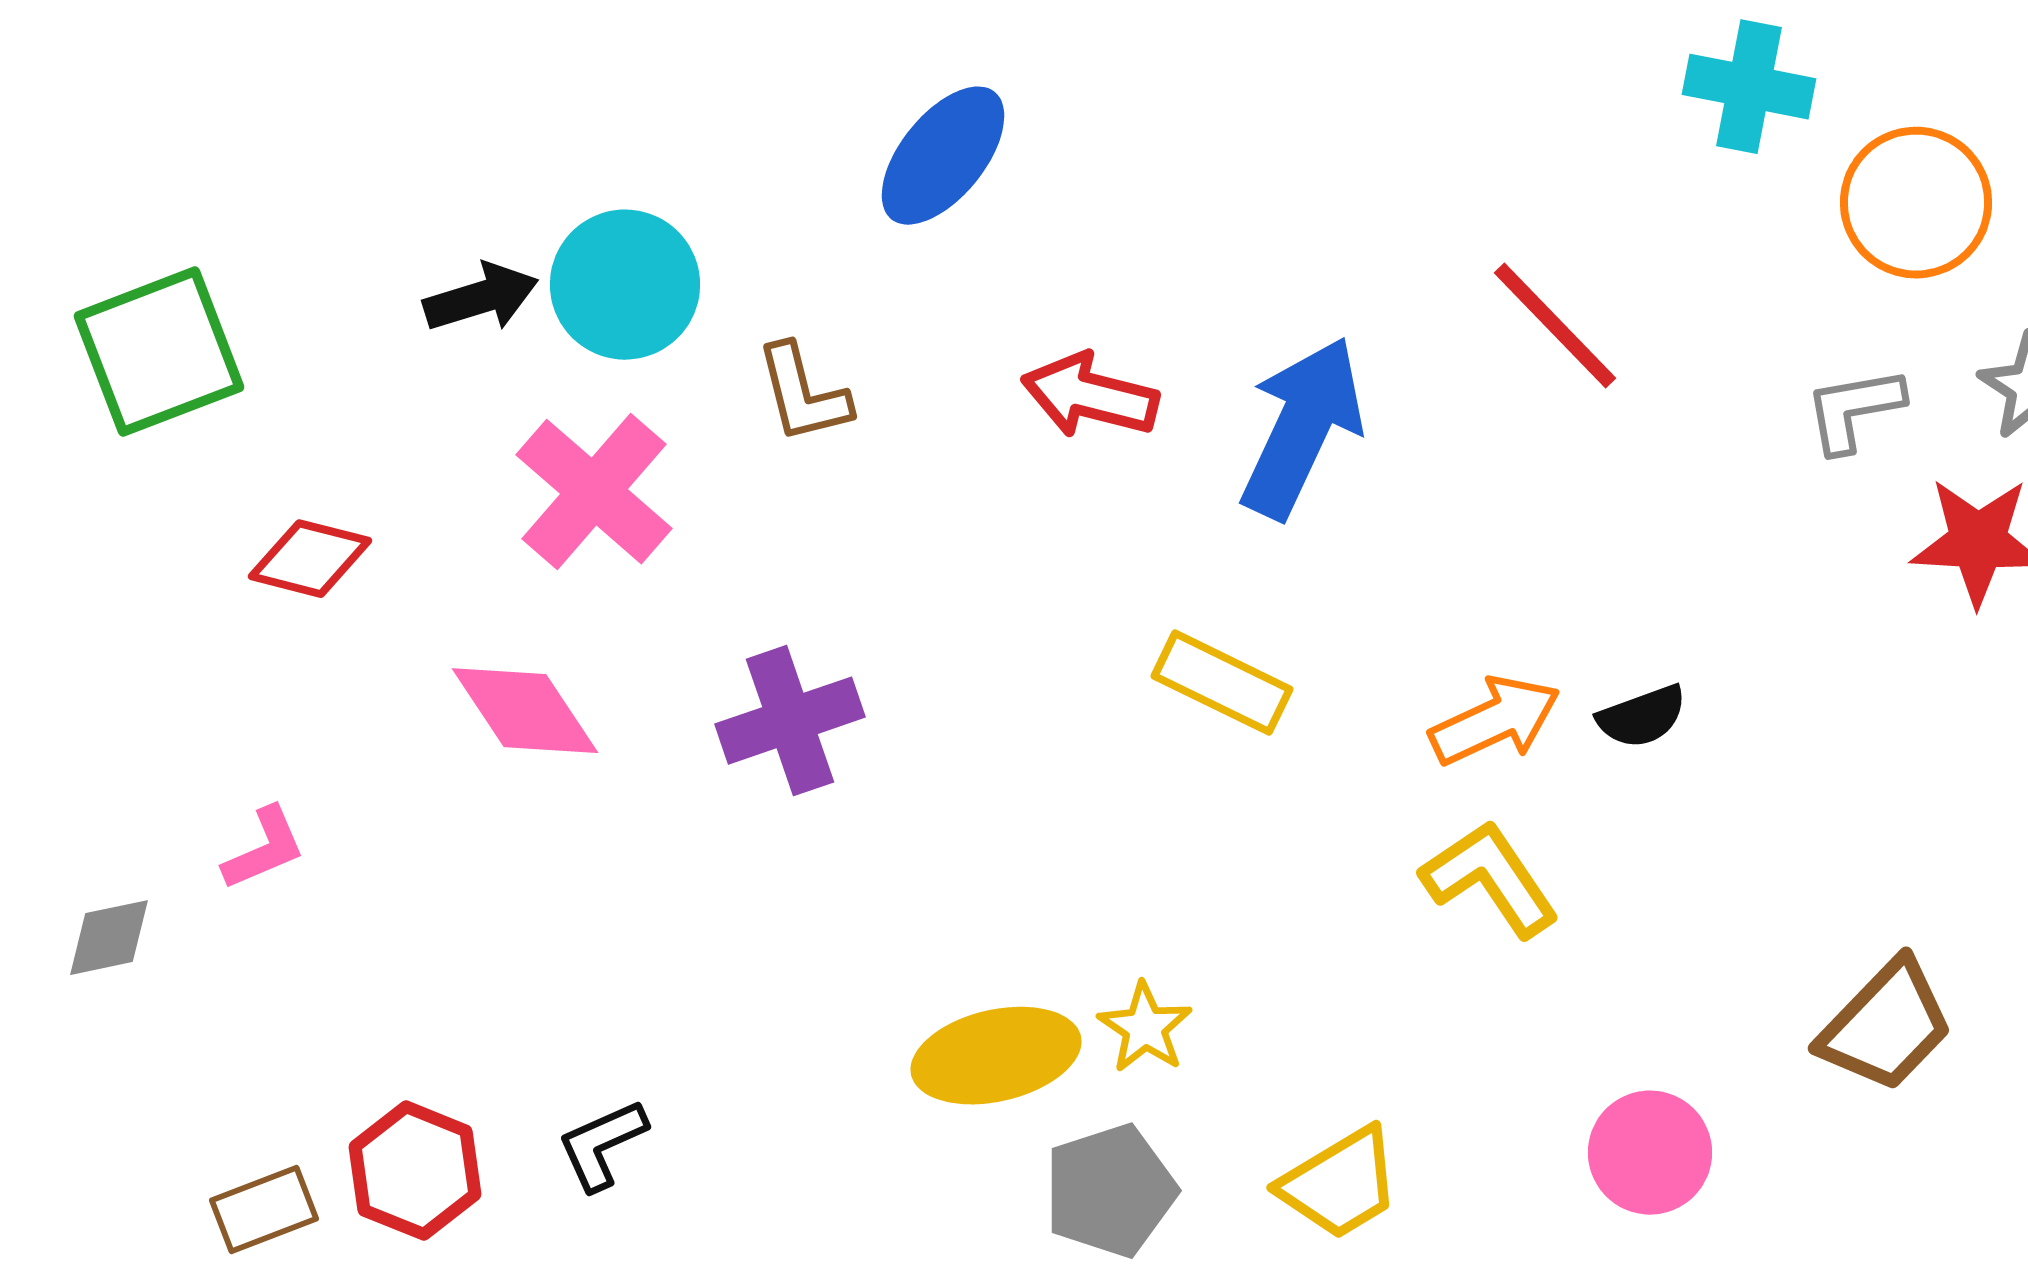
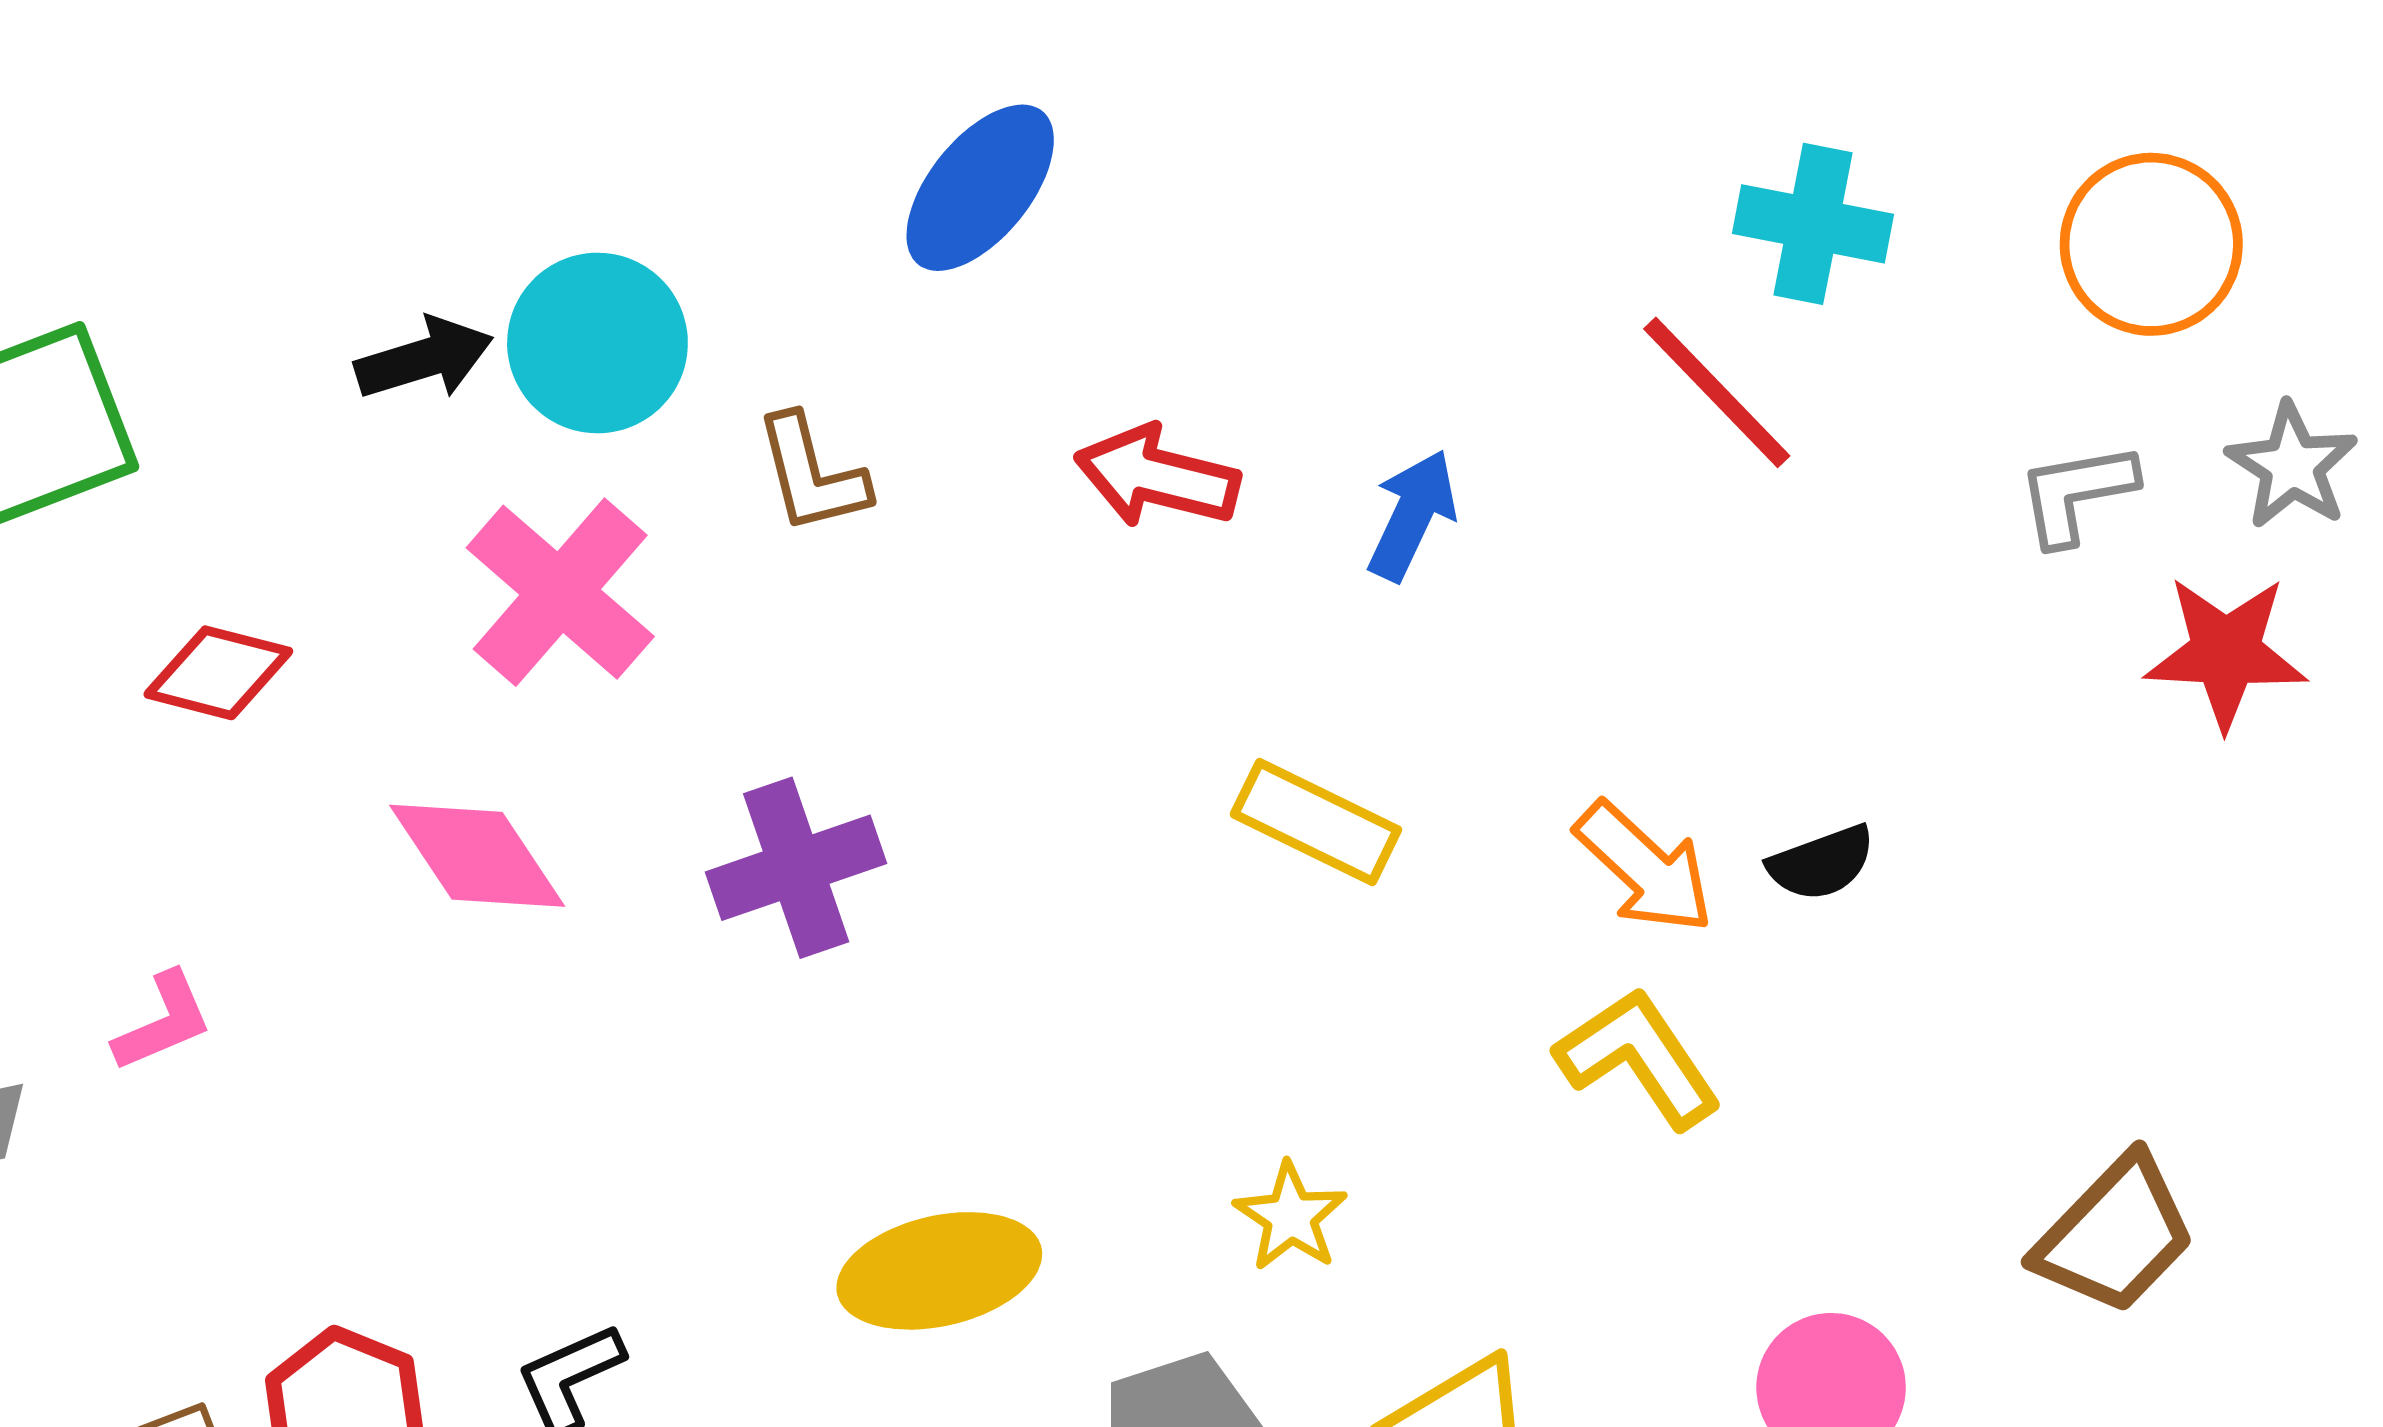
cyan cross: (1749, 87) -> (1813, 224), moved
blue arrow: (1302, 428) -> (1412, 515), size x0.6
orange arrow: (1495, 721) -> (1645, 868), turned 68
yellow star: (1145, 1028) -> (1291, 1217), moved
yellow ellipse: (996, 1056) -> (939, 1271), moved

